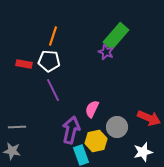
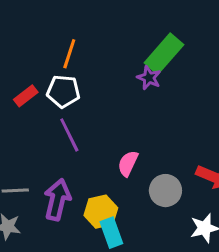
red rectangle: (24, 64) -> (26, 96), turned -49
purple arrow: (71, 130) -> (57, 200), moved
yellow hexagon: (96, 141) -> (101, 212), moved

